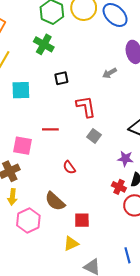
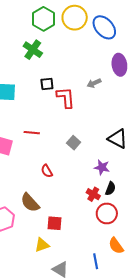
red L-shape: (86, 107) -> (66, 97), moved

